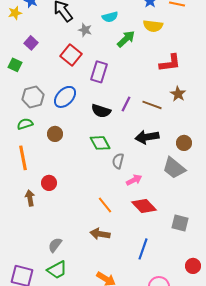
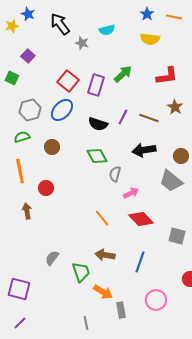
green arrow: (126, 39) -> (123, 74), moved
red square: (71, 55) -> (68, 81), moved
red circle: (49, 183) -> (46, 188), moved
brown arrow: (100, 234) -> (105, 255), moved
green trapezoid: (57, 270) -> (81, 272), moved, turned -80

